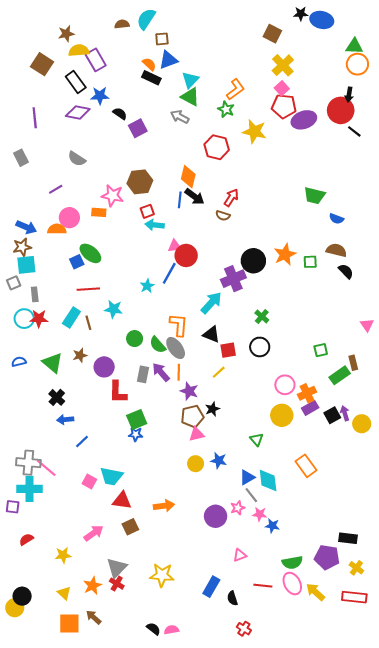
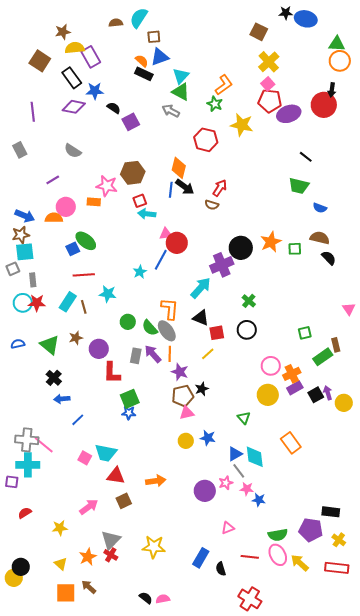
black line: (354, 131) -> (306, 157), moved
red cross: (244, 629) -> (250, 599), moved, size x1.6

